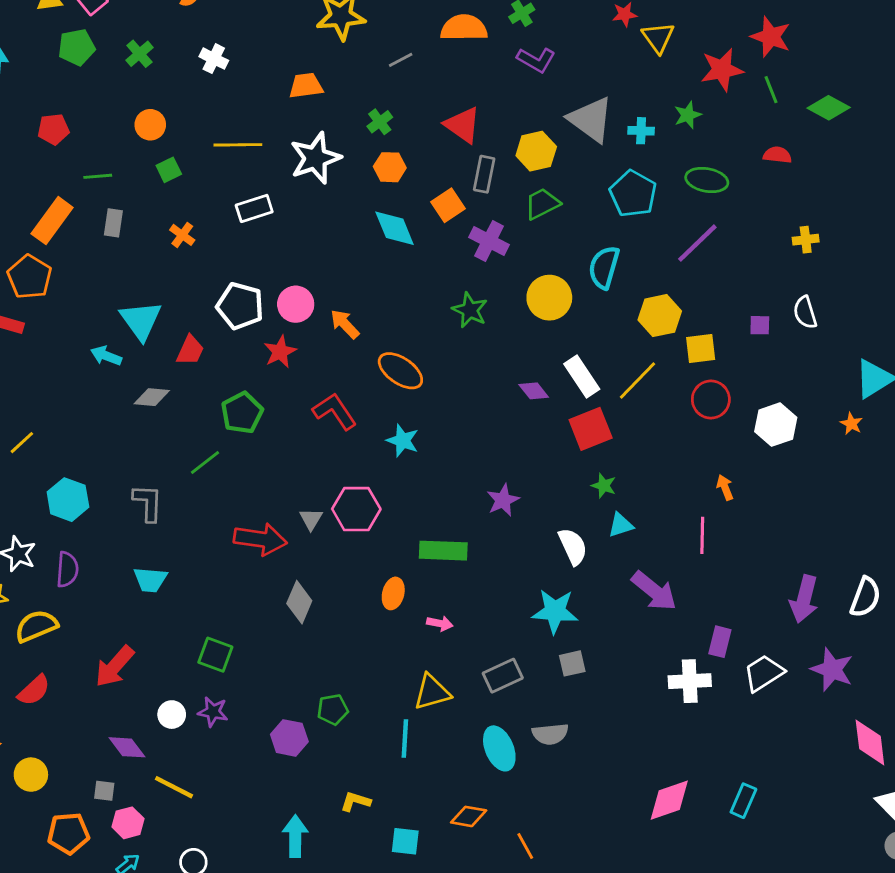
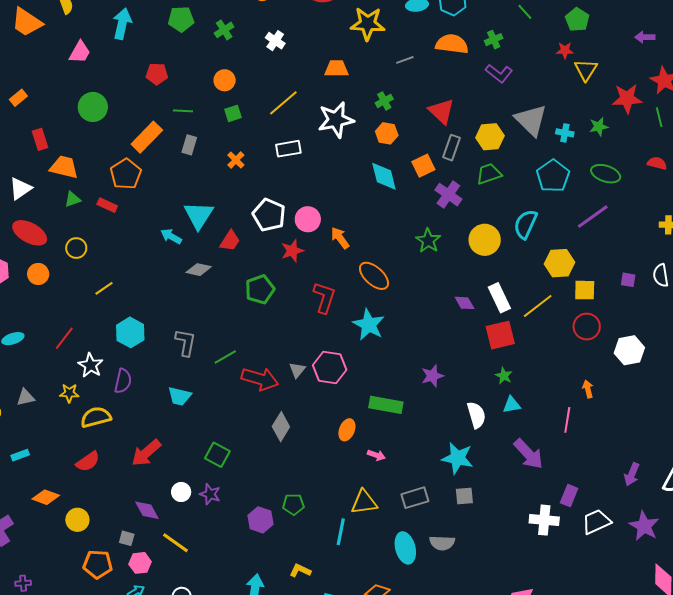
yellow line: (238, 145) -> (283, 103), turned -48
red L-shape: (335, 411) -> (324, 298), turned 44
cyan star: (403, 441) -> (369, 325), size x1.4
green line: (205, 462) -> (225, 357), moved
purple arrow: (804, 599) -> (632, 474), size x0.7

